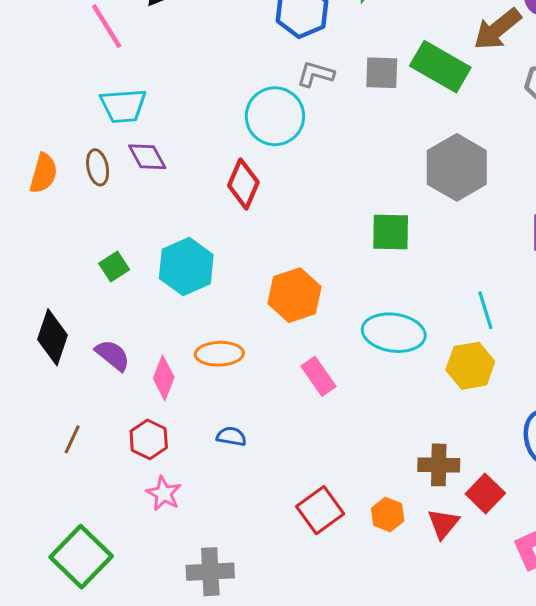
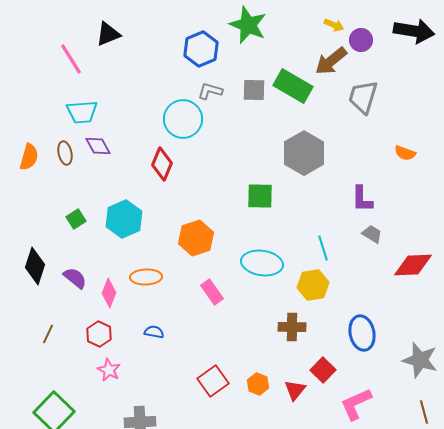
brown cross: (439, 465) -> (292, 327), moved

